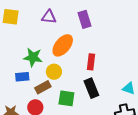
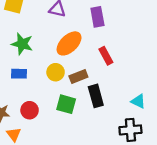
green star: (33, 57) -> (22, 44), moved
red rectangle: (91, 62) -> (106, 56), moved, turned -42
brown rectangle: (43, 87) -> (78, 77), moved

